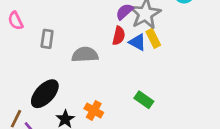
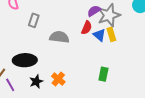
black ellipse: (45, 94) -> (25, 60), turned 35
green rectangle: (144, 100) -> (103, 74), moved, turned 56

